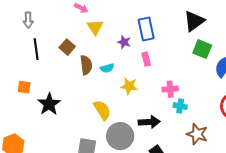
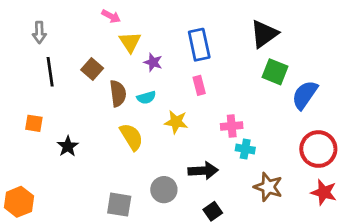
purple star: (124, 42) -> (153, 62), moved
black star: (49, 104) -> (68, 146), size x0.7
yellow semicircle: (102, 110) -> (131, 137), moved
gray circle: (120, 136) -> (164, 190), size x0.7

